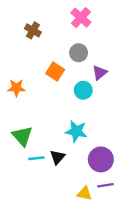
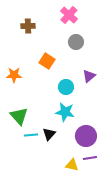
brown cross: (33, 30) -> (28, 26), turned -32
gray circle: (79, 53) -> (76, 42), moved
purple triangle: (100, 73) -> (89, 76), moved
cyan circle: (83, 90) -> (66, 87), moved

